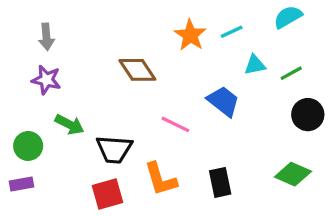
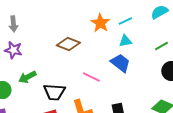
cyan triangle: (255, 65) -> (125, 41), moved
brown diamond: (137, 70) -> (68, 44), turned -35
green arrow: (70, 124) -> (27, 77), turned 126

